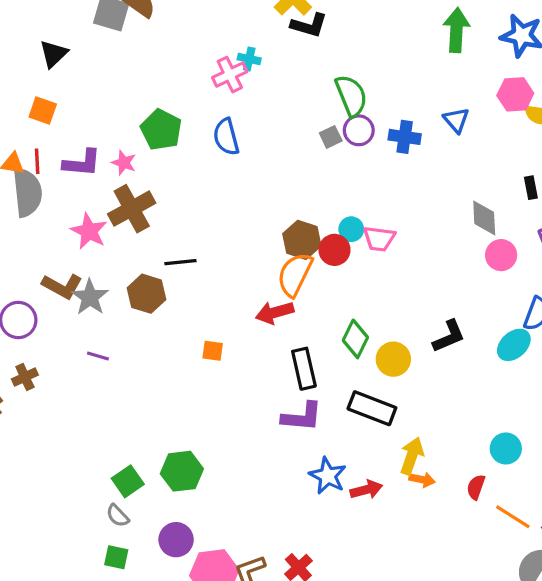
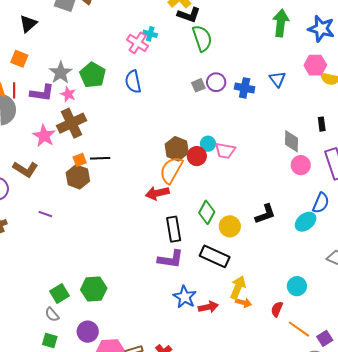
pink cross: (230, 75) -> (138, 43), turned -35
green semicircle: (351, 96) -> (202, 38), moved
gray star: (90, 297) -> (61, 73), moved
orange square: (213, 351) -> (80, 160), moved, turned -32

